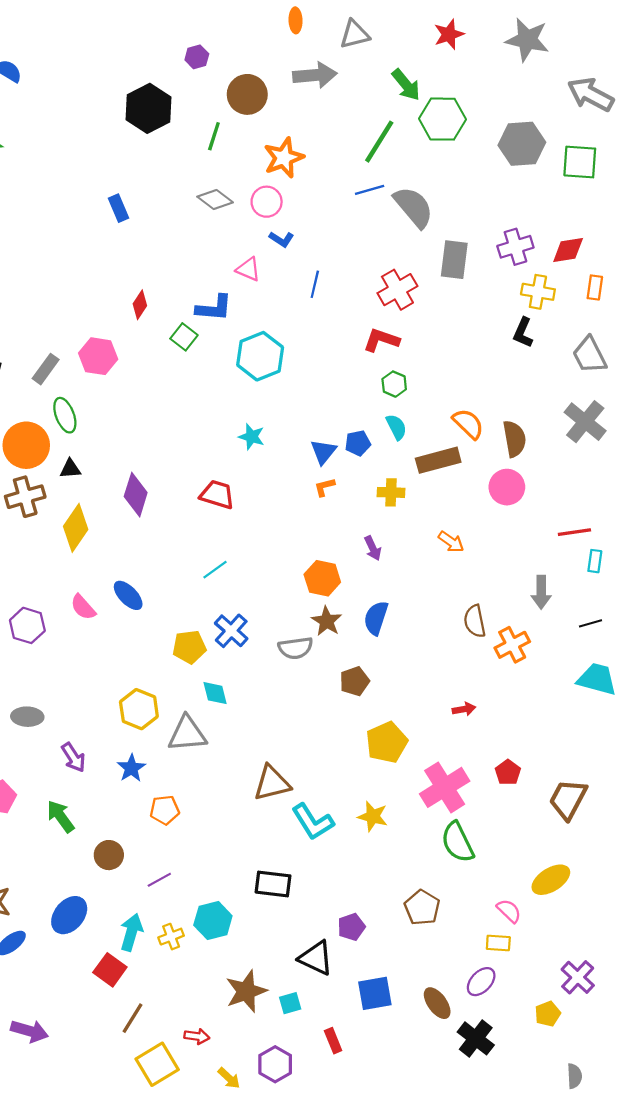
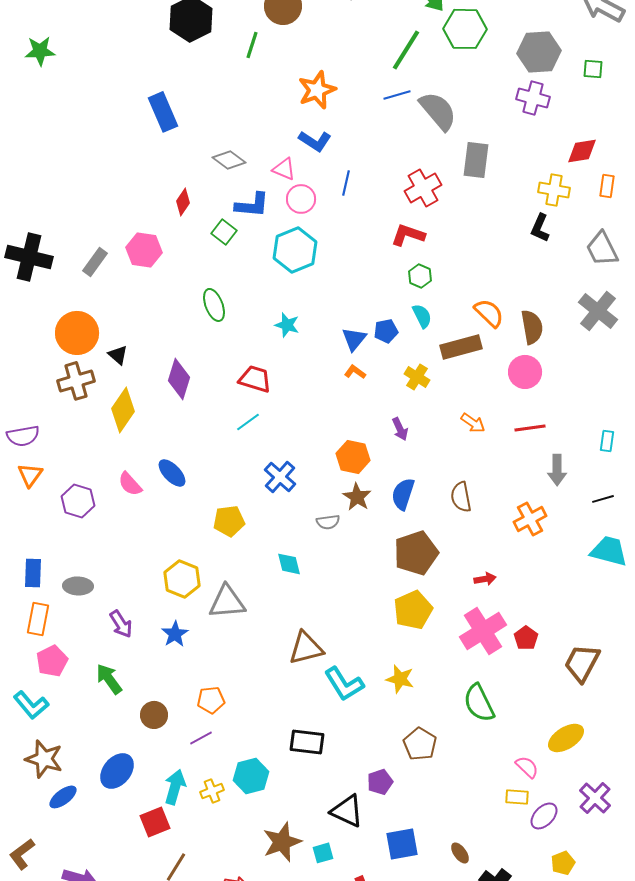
orange star: (284, 158) -> (317, 90), moved
green square: (580, 162) -> (593, 69), size x0.6
gray diamond: (215, 200) -> (229, 160), moved
pink circle: (267, 202) -> (301, 199), moved
blue rectangle: (119, 208) -> (163, 112), size x1.5
blue L-shape: (282, 239) -> (315, 141), size x1.4
purple cross: (515, 247) -> (533, 98), moved, turned 32
green ellipse: (65, 415) -> (214, 305), moved
black triangle: (70, 469) -> (118, 355), turned 45
orange L-shape: (324, 487) -> (355, 372), turned 50
yellow cross: (391, 492) -> (417, 377), turned 30
red line: (574, 532) -> (530, 428), moved
cyan line: (215, 570) -> (248, 422), moved
brown semicircle: (475, 621) -> (461, 497), moved
blue cross: (231, 631) -> (280, 477), moved
gray semicircle: (296, 648) -> (328, 522), size x0.7
brown pentagon: (355, 681) -> (416, 553), moved, size x1.6
cyan diamond: (215, 693) -> (289, 564), moved
pink cross: (445, 787) -> (483, 631), moved
orange pentagon: (165, 810) -> (211, 700), moved
brown pentagon: (422, 908) -> (420, 744), moved
red square: (110, 970) -> (155, 822), turned 32
purple cross: (578, 977) -> (595, 798), moved
purple ellipse: (481, 982) -> (544, 816), moved
brown ellipse: (437, 1003) -> (460, 853), size x0.7

